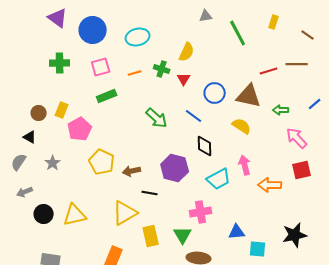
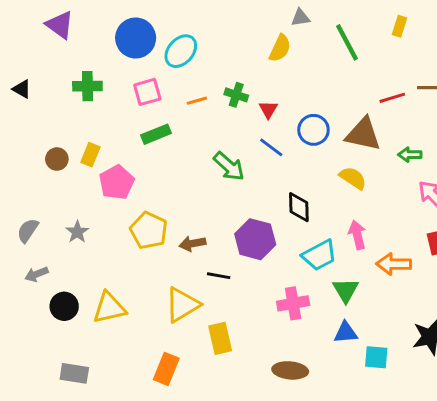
purple triangle: (58, 18) -> (60, 25), moved
cyan ellipse: (138, 37) -> (181, 51), moved, turned -35
yellow semicircle: (187, 52) -> (280, 48), moved
blue line: (194, 116) -> (271, 147), moved
black triangle: (30, 137) -> (22, 89), moved
green triangle: (183, 235) -> (346, 290), moved

